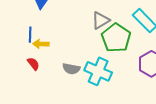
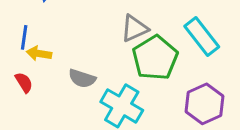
gray semicircle: (71, 69) -> (82, 78), moved

